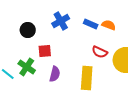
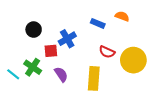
blue cross: (61, 21) -> (67, 39), moved
orange semicircle: (109, 25) -> (122, 16), moved
purple semicircle: (55, 74) -> (61, 74), turned -49

